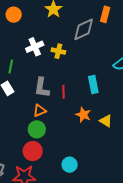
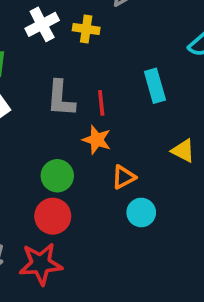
orange triangle: (40, 111) -> (124, 177), moved
orange star: (83, 115) -> (97, 140), moved
cyan circle: (70, 165) -> (141, 212), moved

